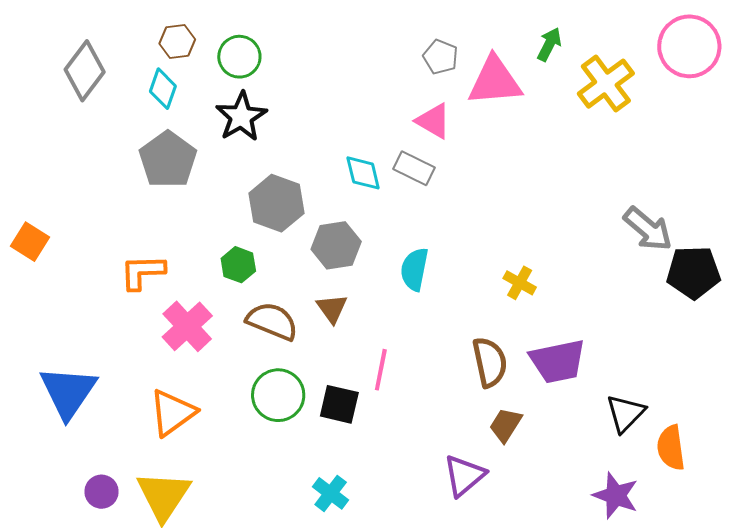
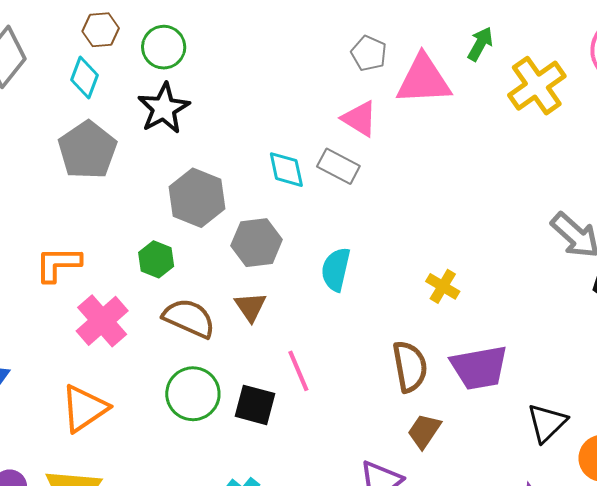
pink line: (381, 370) -> (298, 371), turned -36

